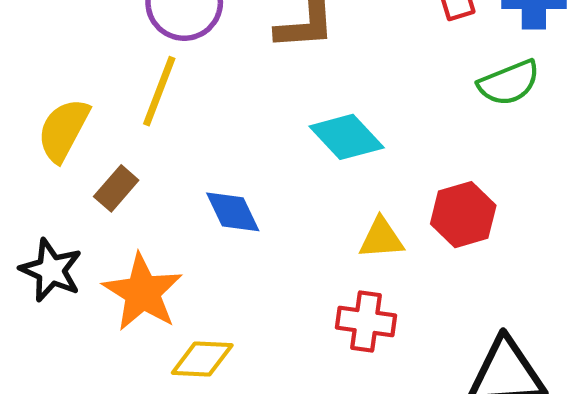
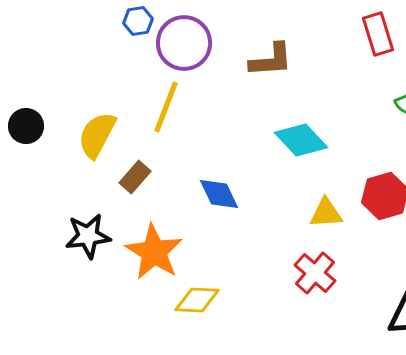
black star: (51, 270) -> (88, 236), turned -30
red cross: (366, 322) -> (315, 273), turned 33

